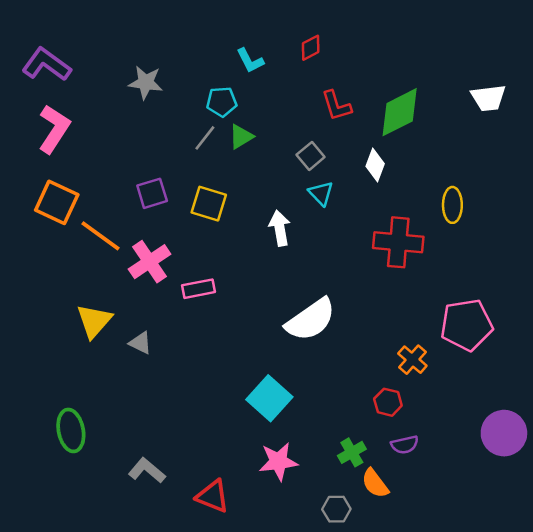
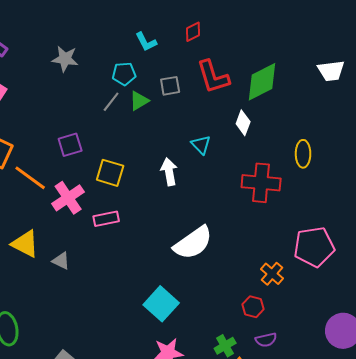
red L-shape: (336, 106) -> (213, 77), size x1.4
gray square: (311, 156) -> (170, 86), moved, turned 30
yellow square: (209, 204) -> (110, 173), moved
yellow triangle: (94, 321) -> (25, 244), turned -44

